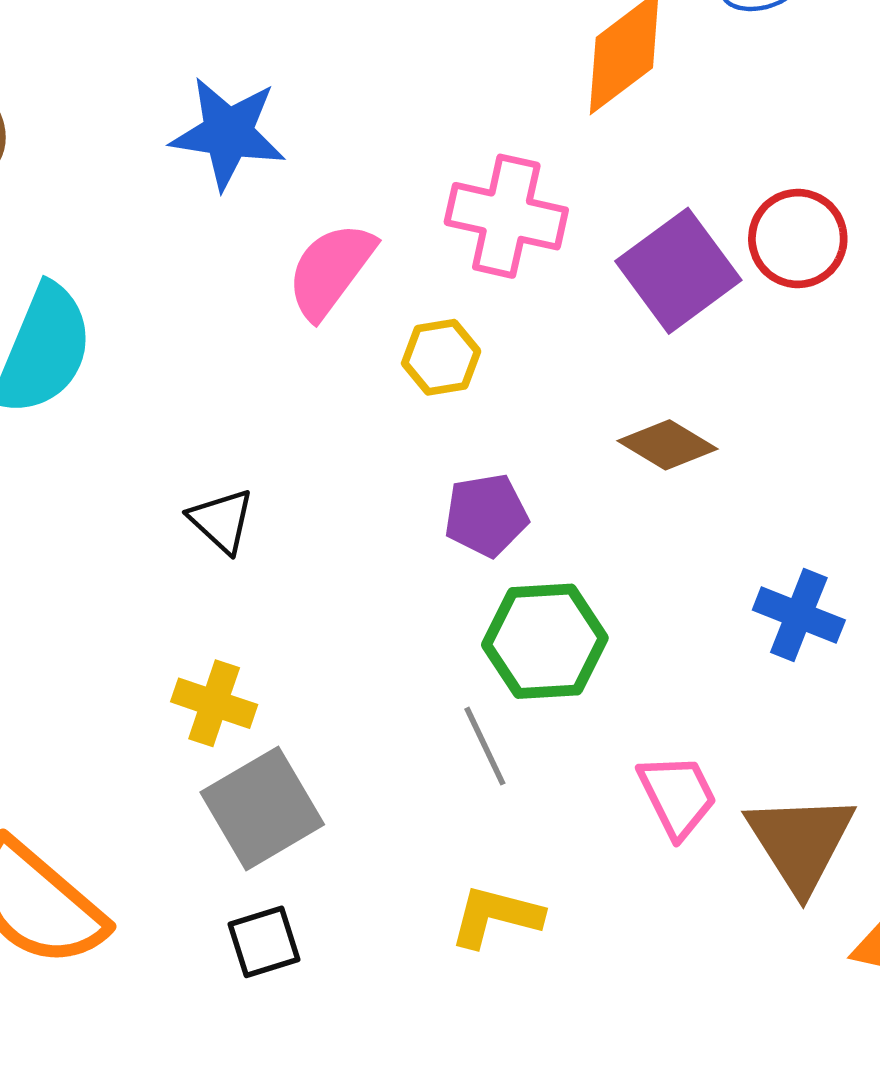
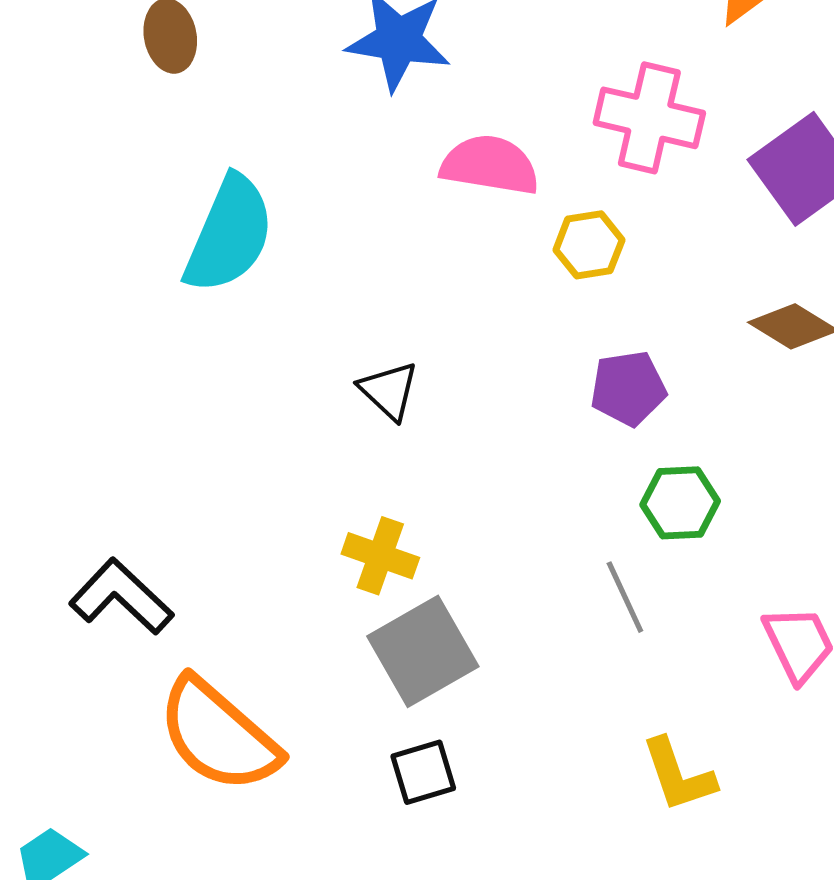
pink semicircle: (331, 270) -> (490, 165), turned 62
green hexagon: (545, 641) -> (680, 503), size x0.7
yellow L-shape: (496, 916) -> (678, 775), moved, turned -124

